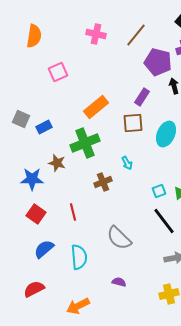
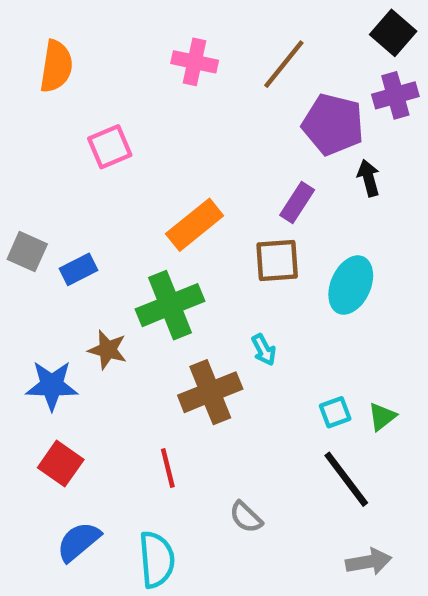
brown cross: (103, 182) -> (210, 392), size x1.5
red line: (73, 212) -> (168, 468), moved
gray semicircle: (119, 238) -> (246, 517), size x0.6

